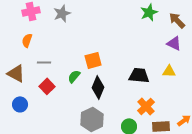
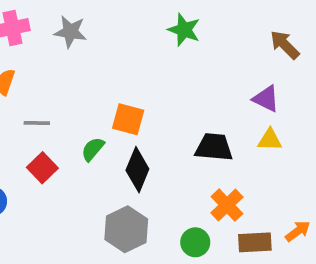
green star: (149, 12) -> (184, 30), moved, turned -30
gray star: (62, 13) -> (70, 32), turned 30
purple triangle: (174, 43) -> (266, 99), moved
orange square: (93, 60) -> (128, 119), turned 30

